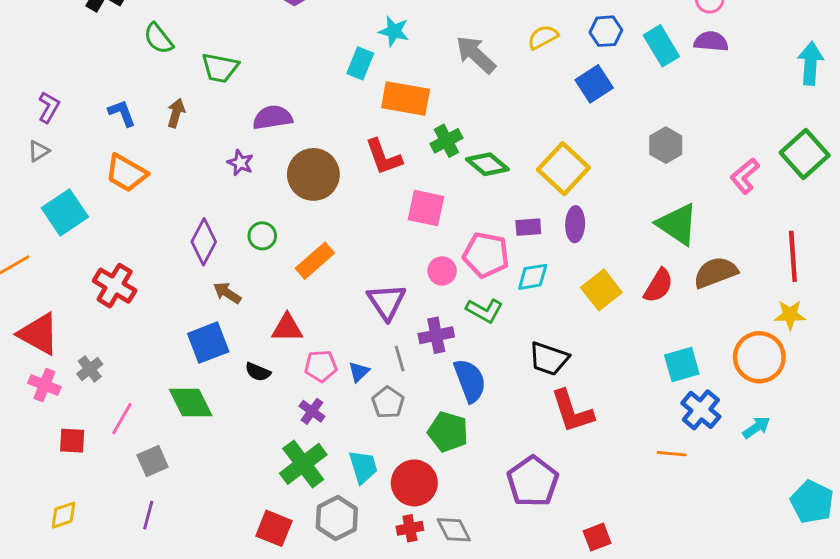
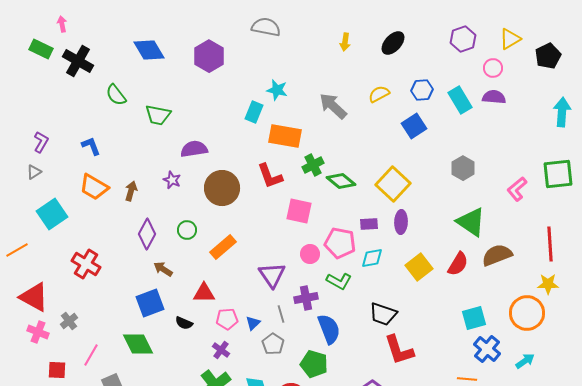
brown arrow: (176, 113) -> (131, 191), moved
green square: (805, 154) -> (558, 174), turned 36

